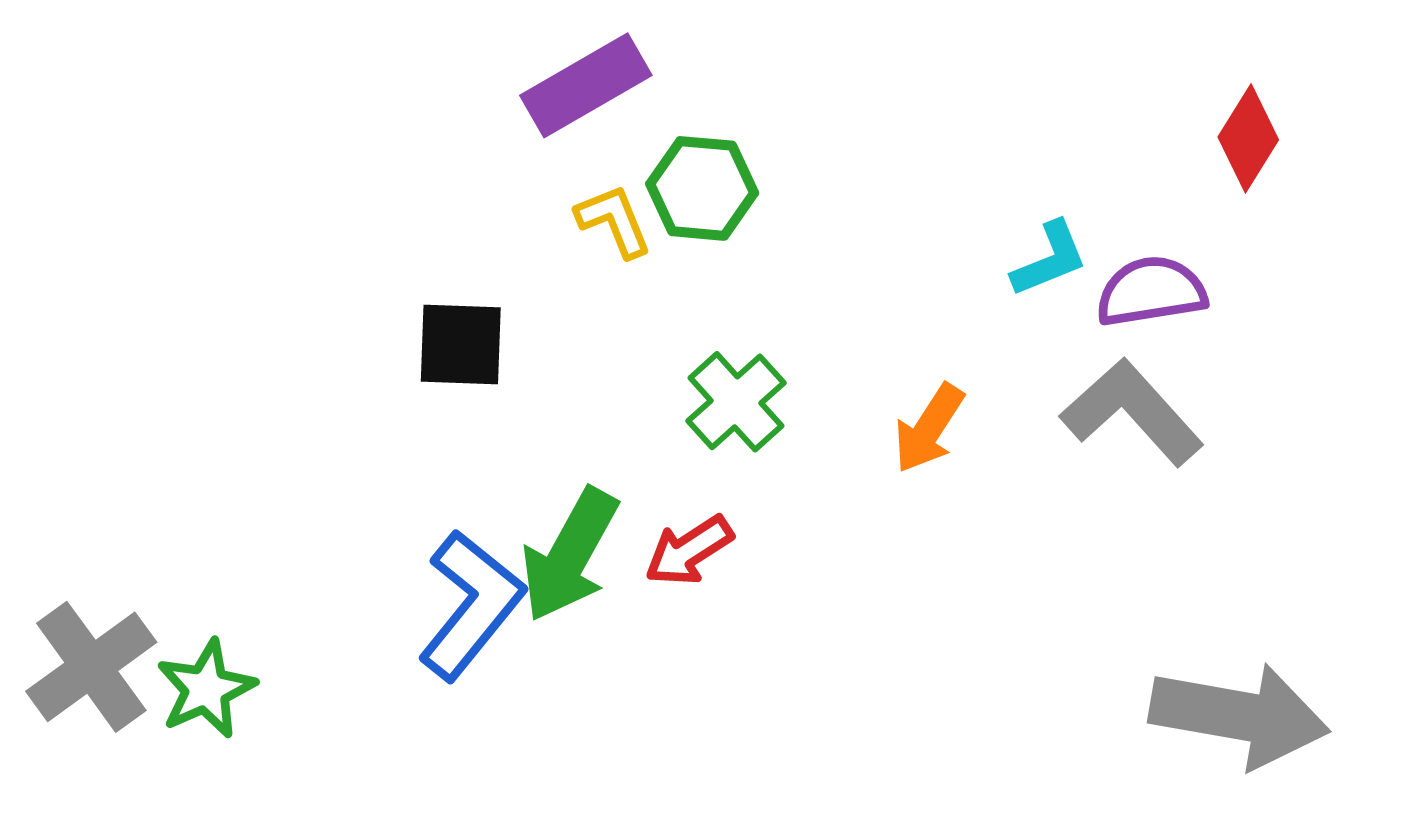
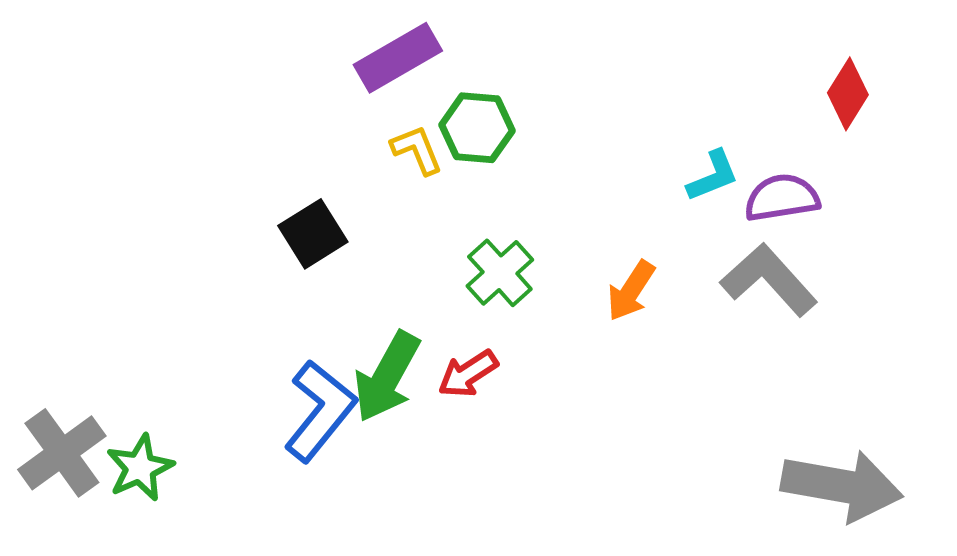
black square: (461, 344) -> (313, 234), turned -34

